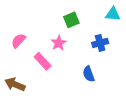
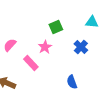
blue cross: (100, 43) -> (81, 47), turned -32
blue semicircle: (89, 74) -> (72, 82), moved

